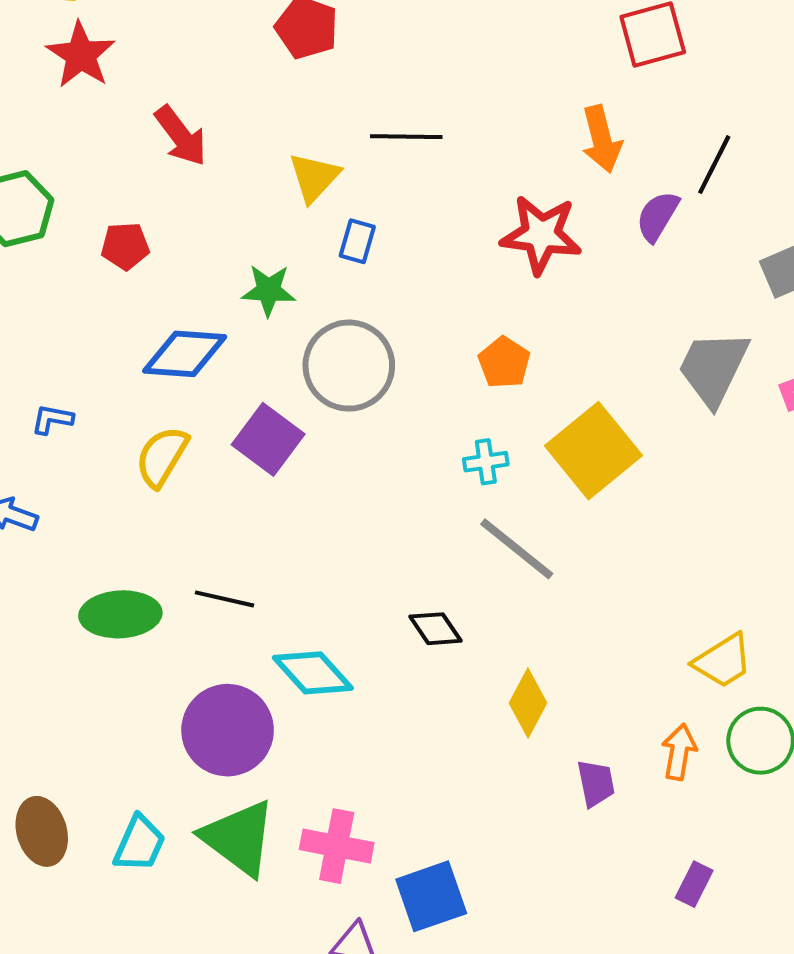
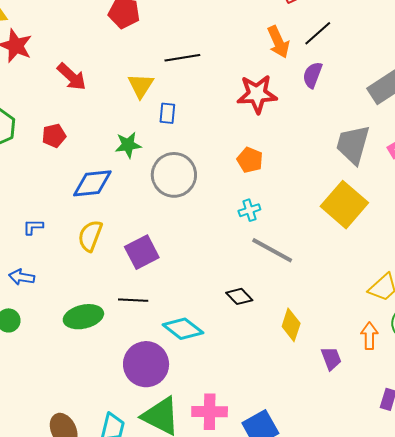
black line: (714, 165) -> (318, 33), moved, turned 32
purple square: (268, 439) -> (142, 252), moved, turned 36
yellow square: (594, 451) -> (344, 205), moved

